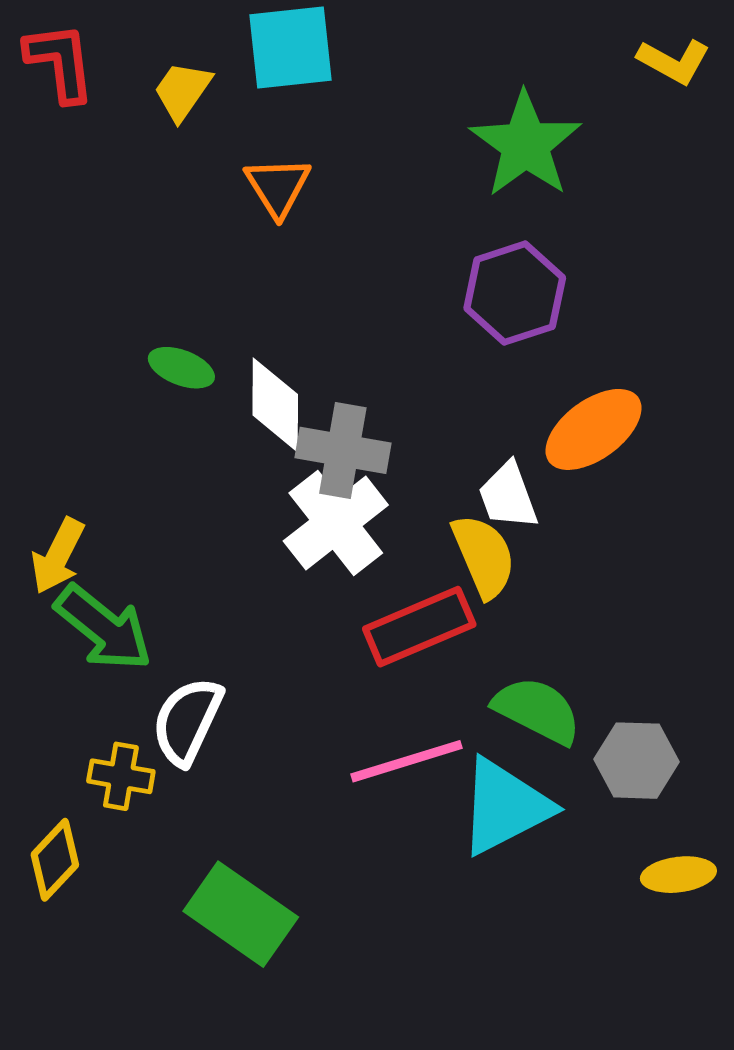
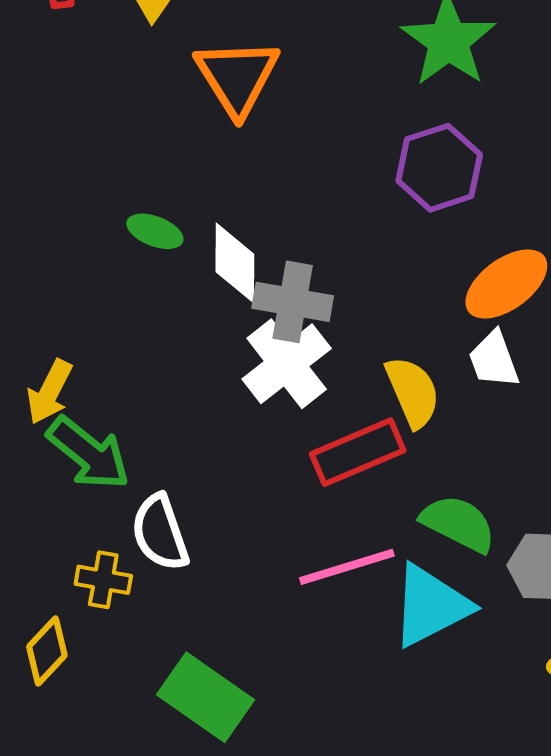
orange triangle: (278, 187) -> (237, 77), size x1.5
white trapezoid: (508, 496) -> (494, 360), moved
white semicircle: (187, 721) -> (160, 533), turned -44

